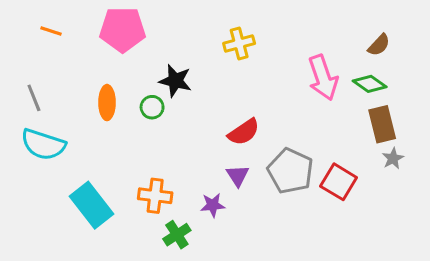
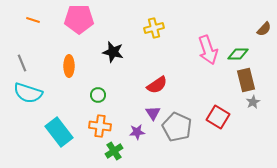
brown semicircle: (379, 45) -> (264, 29), moved
green diamond: (370, 84) -> (238, 54), turned -35
green circle: (152, 107) -> (98, 95), moved
gray pentagon: (290, 171) -> (177, 127), moved

